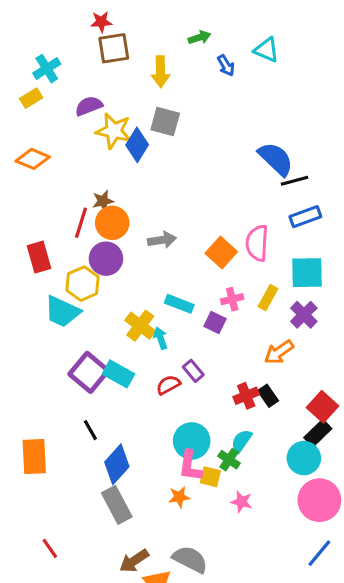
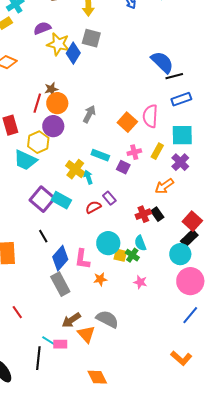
gray arrow: (162, 240) -> (89, 114), turned -54
cyan semicircle: (242, 441) -> (140, 243), turned -56
pink L-shape: (190, 466) -> (82, 259), moved
yellow square: (210, 477) -> (120, 255), moved

